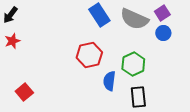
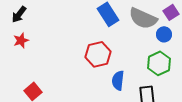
blue circle: (163, 33) -> (164, 34), moved
green hexagon: (133, 64) -> (159, 63), moved

